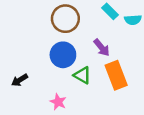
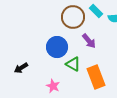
brown circle: (65, 19) -> (73, 17), moved
orange rectangle: (116, 75) -> (96, 77), moved

